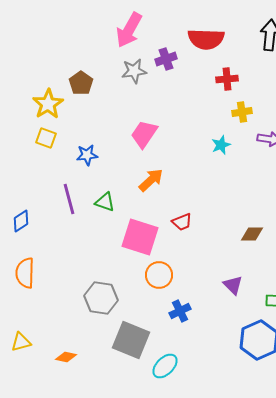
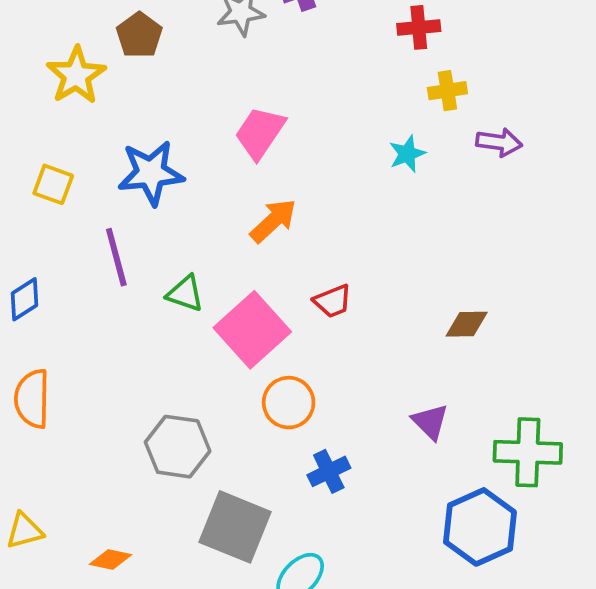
yellow square: (46, 138) -> (53, 184), moved
blue star: (87, 155) -> (151, 173), size x1.6
green triangle: (105, 202) -> (185, 293), moved
pink square: (140, 237) -> (252, 330), turned 30

